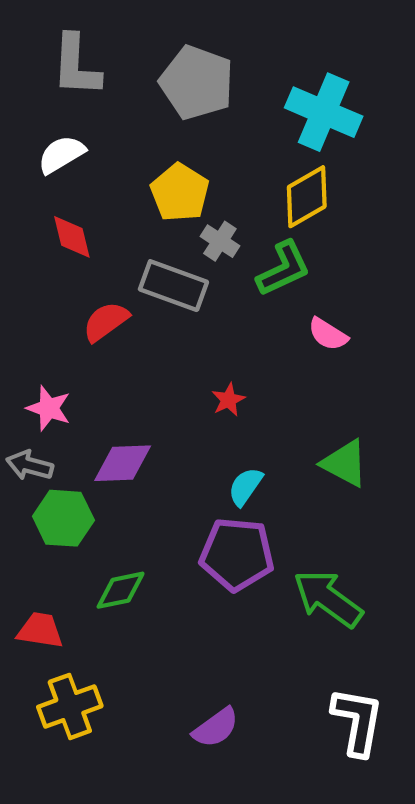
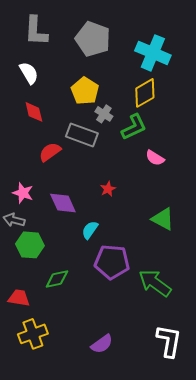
white semicircle: (61, 154) -> (29, 73), turned 90
purple diamond: (123, 463) -> (63, 203), moved, turned 68
cyan semicircle: (245, 487) -> (90, 230), moved

